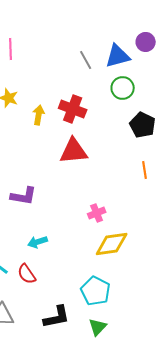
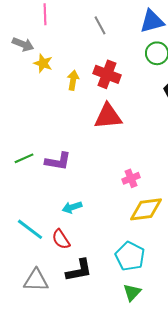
gray line: (86, 60) -> (100, 25), moved
black L-shape: (57, 317) -> (79, 270), moved

